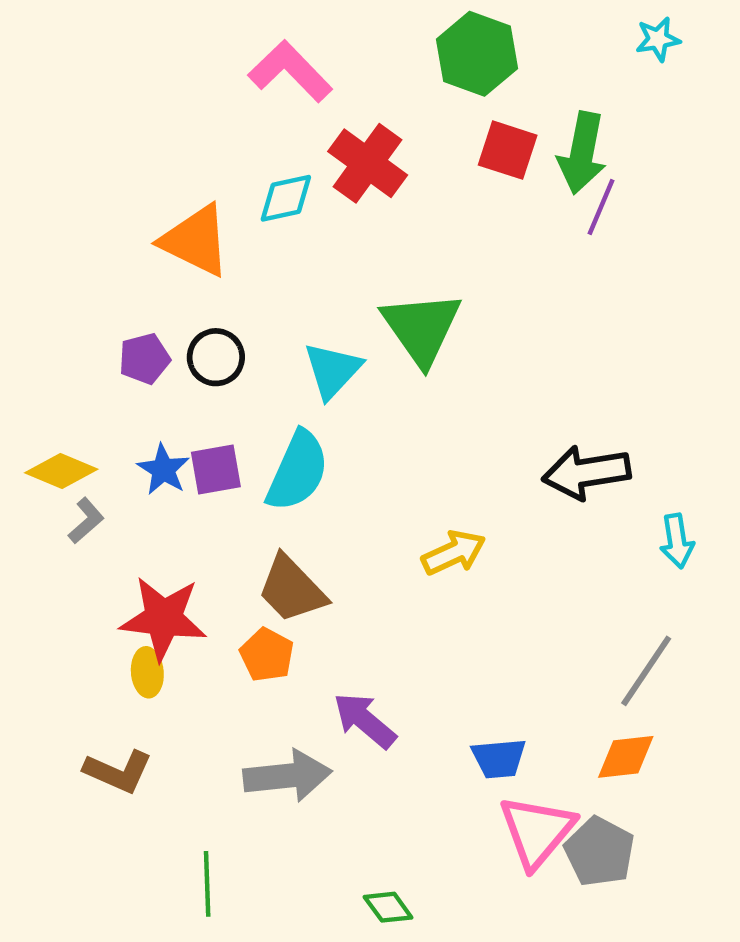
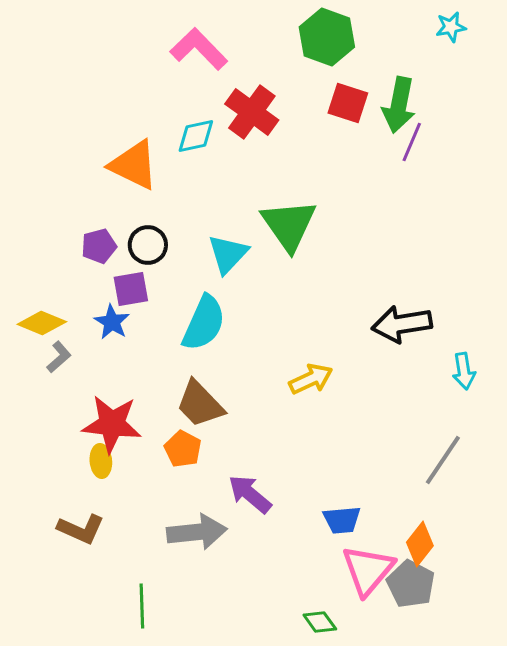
purple square: (216, 470) -> (131, 289), moved
orange diamond: (626, 757) -> (420, 544), moved, turned -45
green diamond: (388, 907) -> (320, 622), moved

